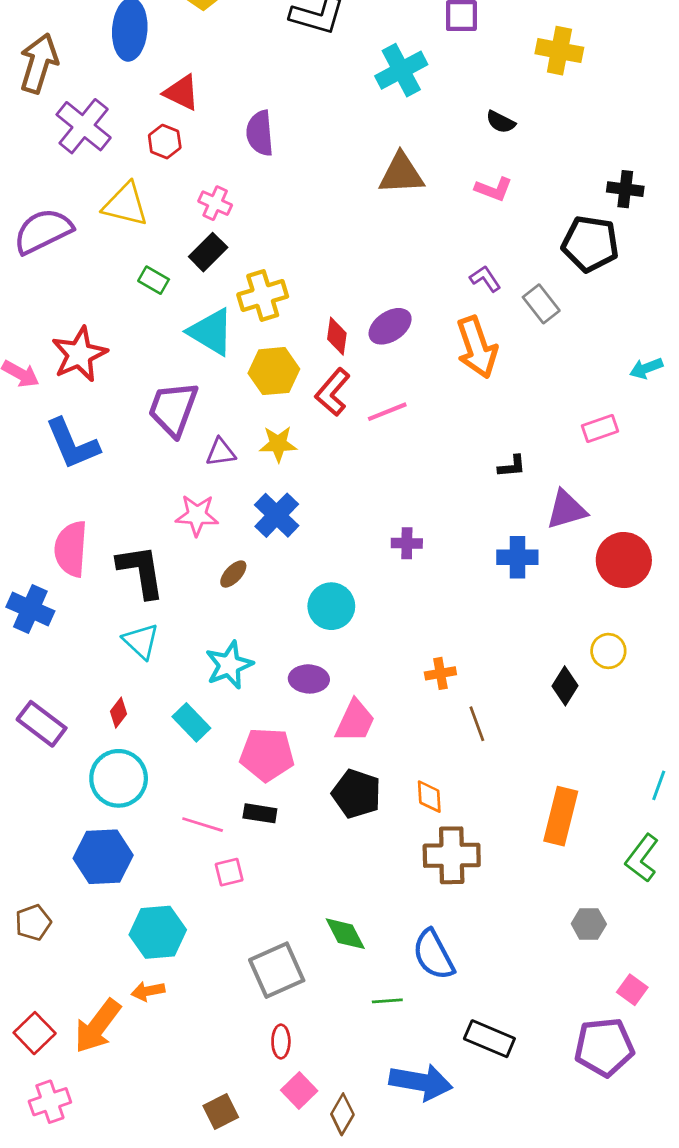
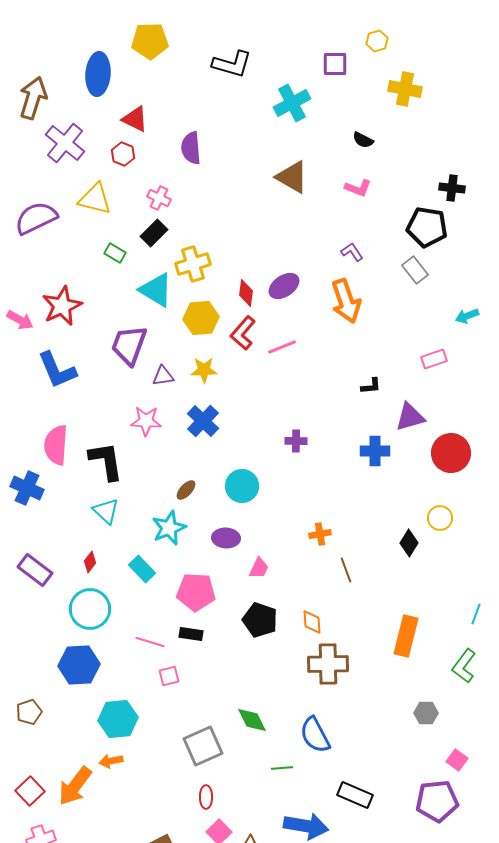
brown triangle: (401, 174) -> (292, 177), turned 33
gray rectangle: (541, 304) -> (415, 270), moved
brown ellipse: (233, 574) -> (186, 490), moved
pink trapezoid: (355, 721) -> (259, 568), size x0.7

